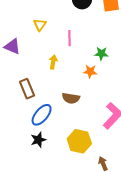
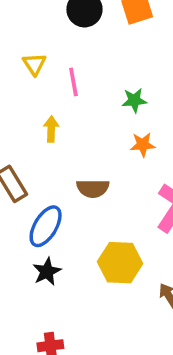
yellow triangle: (40, 25) -> (34, 64), moved
orange star: (90, 71) -> (143, 145), moved

